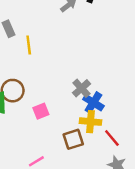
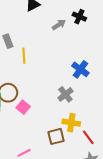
blue cross: (93, 103) -> (80, 69), moved
pink square: (41, 111) -> (23, 107), moved, turned -32

